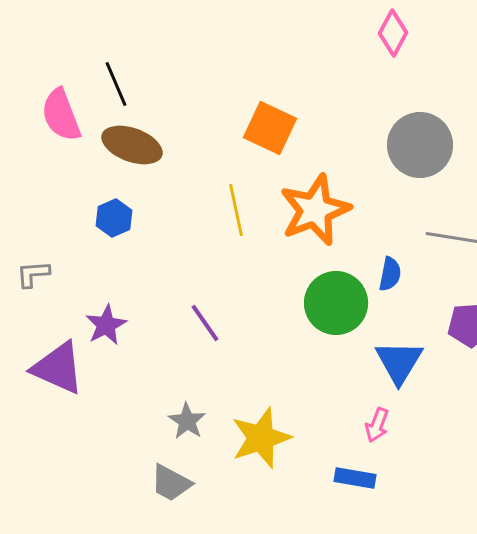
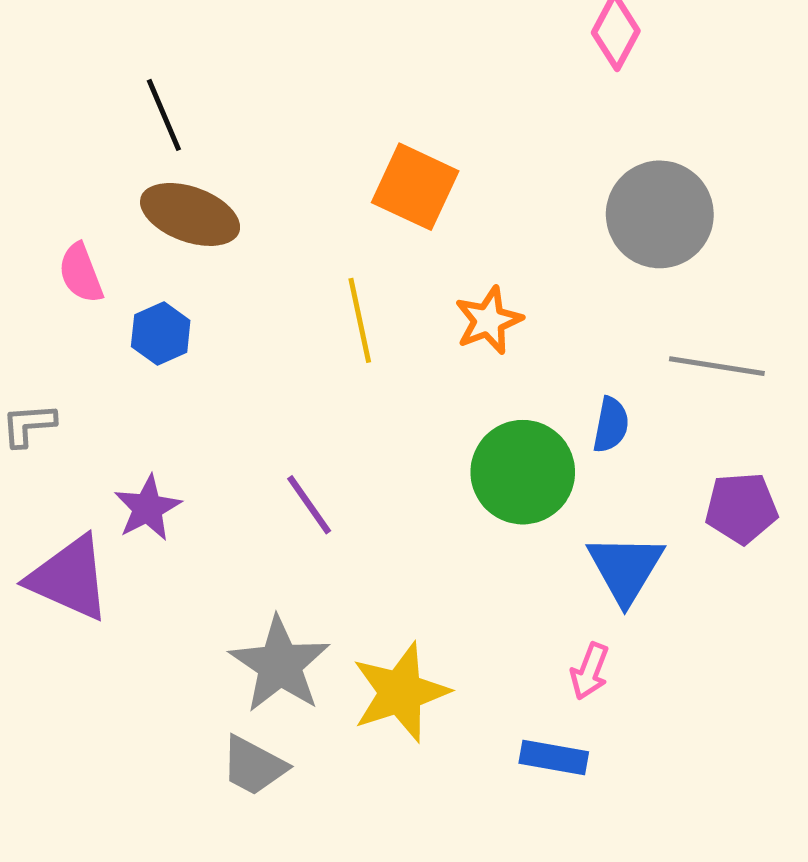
pink semicircle: (61, 115) -> (81, 273), moved, size x0.7
orange star: (315, 210) -> (489, 320), size x0.6
gray star: (187, 421) -> (280, 665), size x1.6

